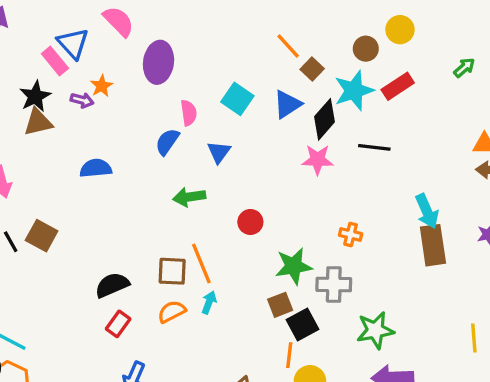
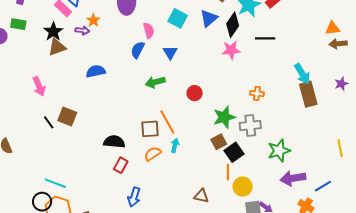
black semicircle: (112, 285) -> (114, 142), turned 35

